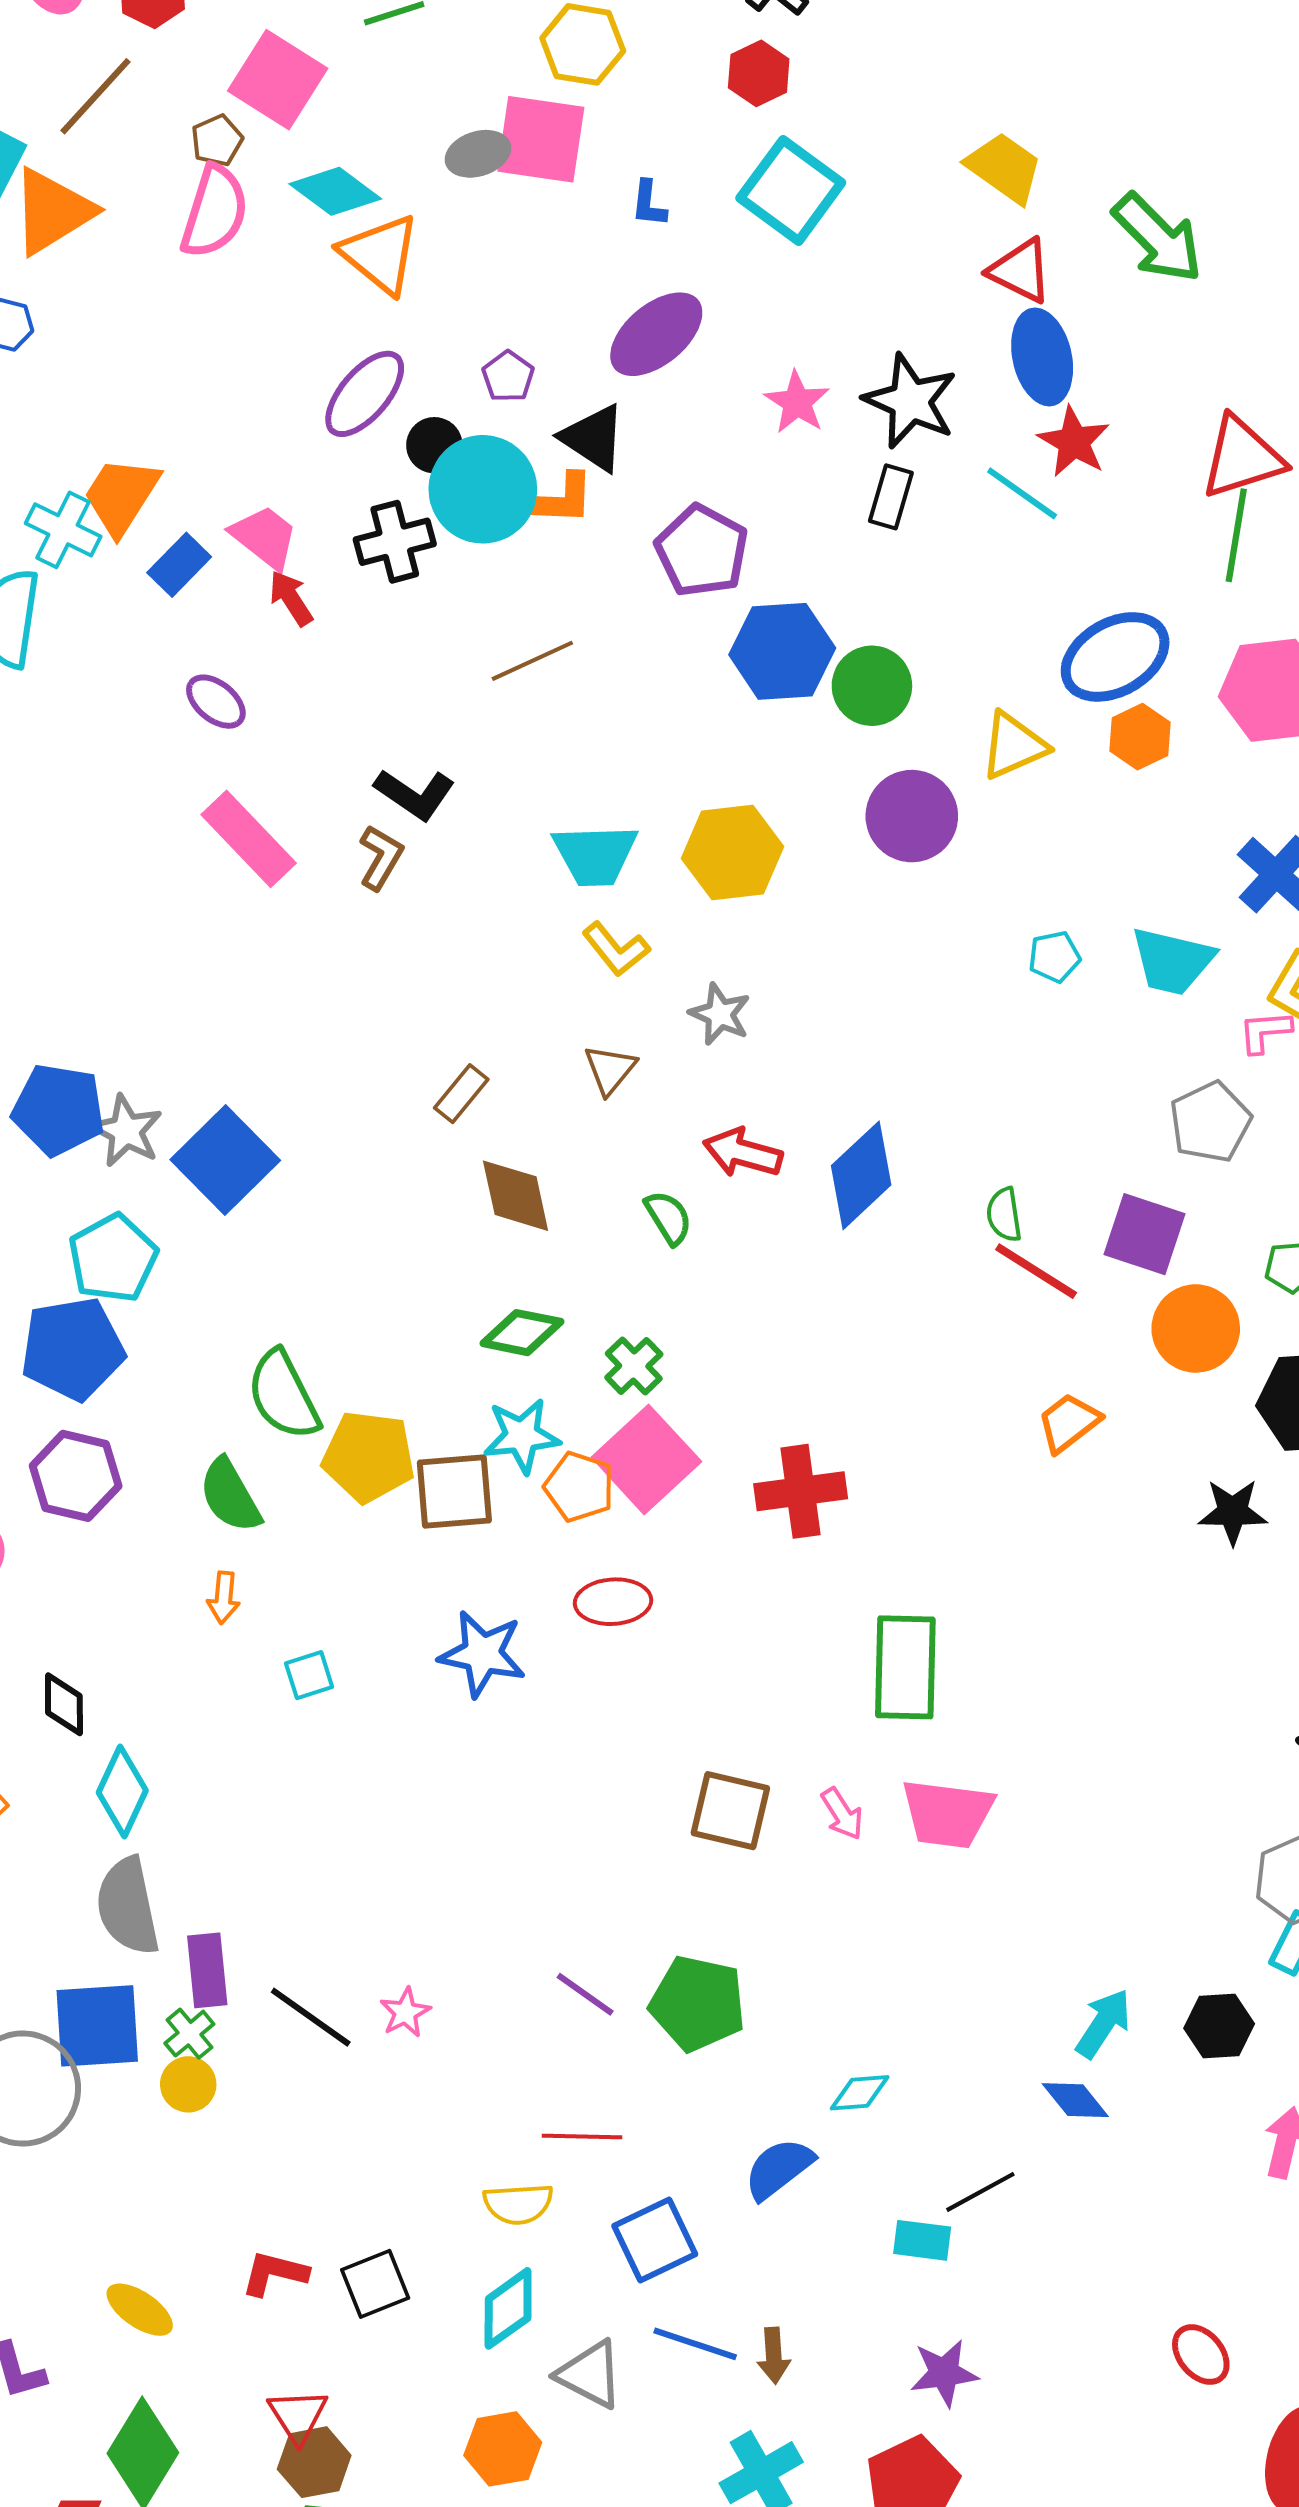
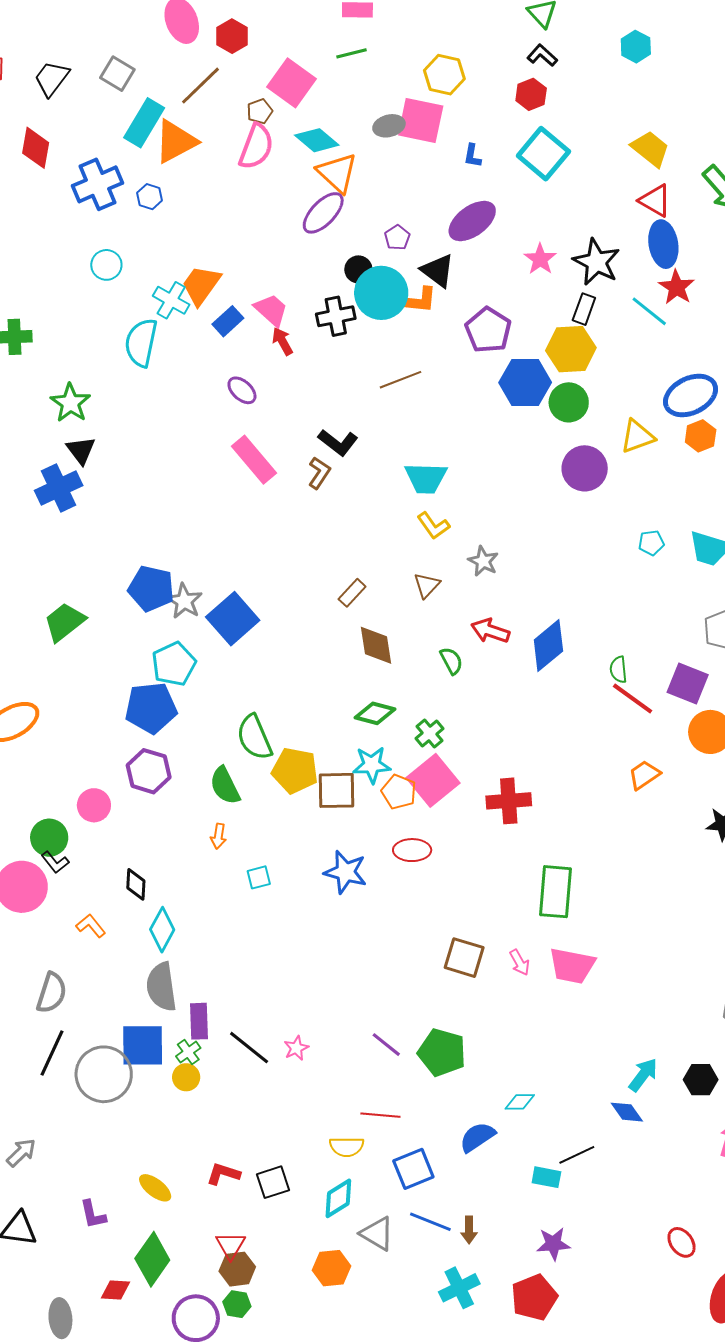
purple ellipse: (365, 394) -> (323, 213), moved
yellow hexagon: (732, 852) -> (571, 349), moved

